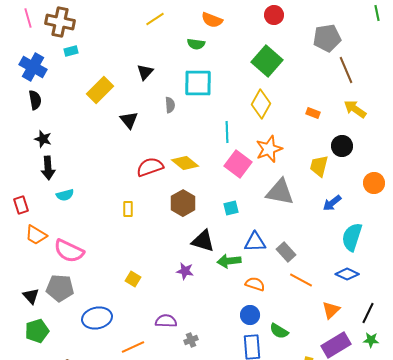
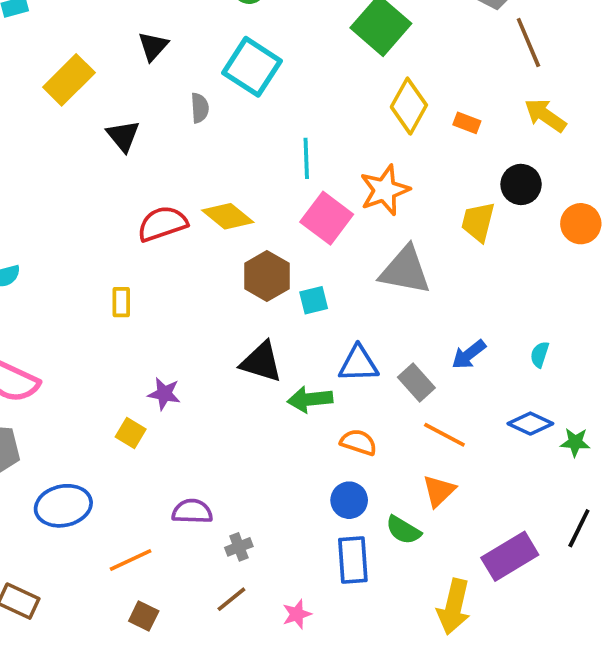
cyan square: (198, 83) -> (252, 67), turned 32
yellow diamond: (261, 104) -> (409, 106), moved
orange circle: (374, 183) -> (581, 224), moved
brown hexagon: (183, 203) -> (267, 276), moved
blue arrow: (332, 203) -> (469, 354), moved
cyan semicircle: (352, 237) -> (540, 354), size x0.5
purple star: (185, 271) -> (164, 394), moved
orange triangle: (331, 310) -> (439, 491), moved
black line: (368, 313) -> (579, 528), moved
green star: (371, 340) -> (575, 442), moved

